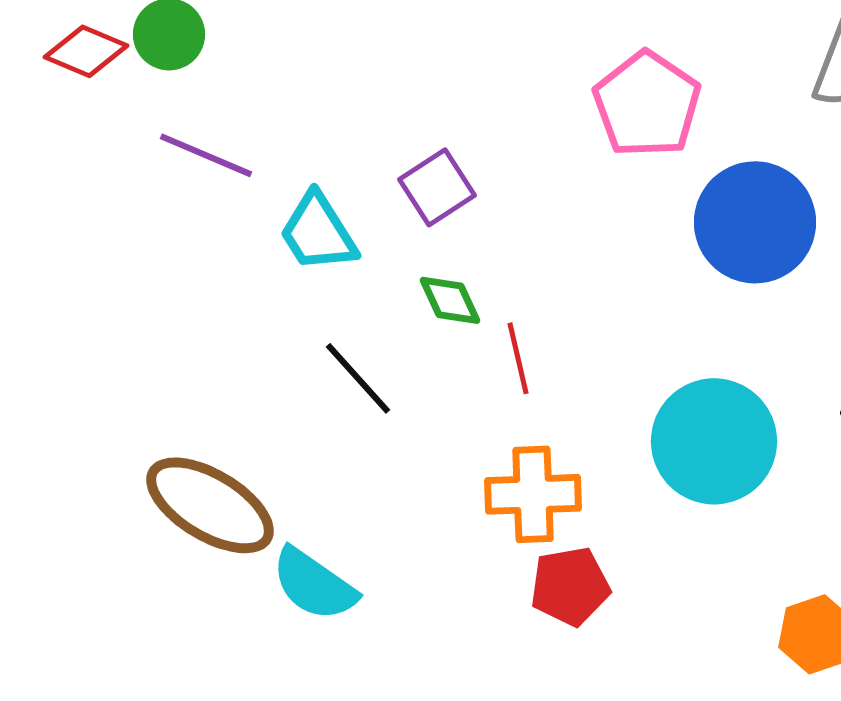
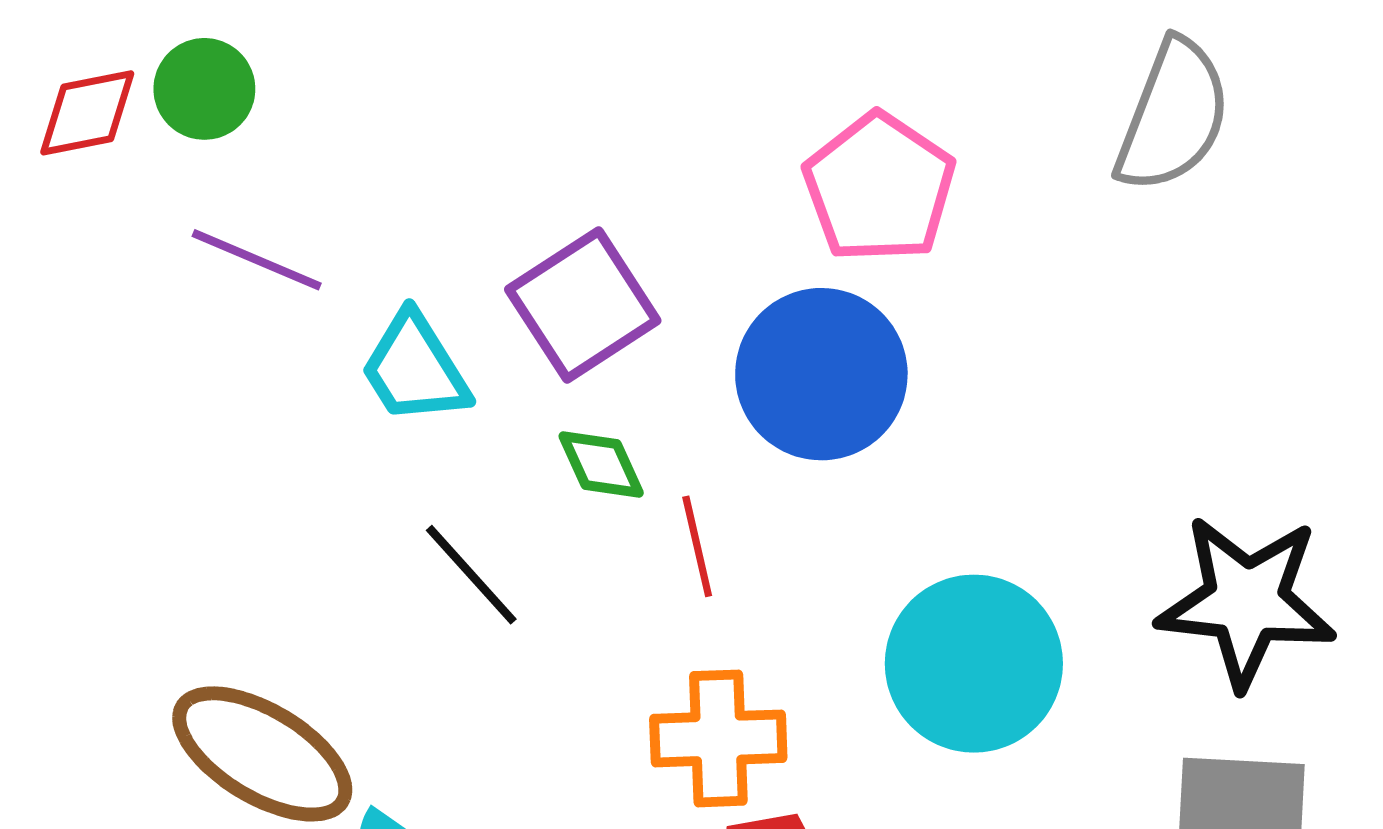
red diamond: (86, 51) -> (87, 113), turned -34
purple square: (437, 187) -> (583, 305), size x1.4
blue circle: (755, 222) -> (821, 374), moved

